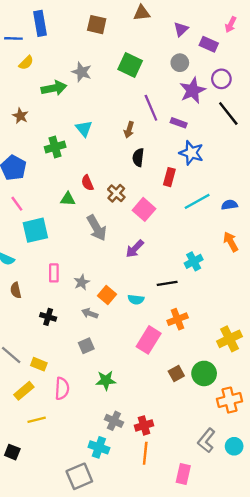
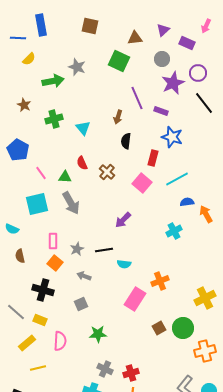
brown triangle: (142, 13) -> (135, 38), moved
cyan triangle: (84, 129) -> (83, 128), moved
green cross: (55, 147) -> (54, 119), moved
pink line: (17, 204) -> (41, 173), moved
blue semicircle: (229, 205) -> (187, 202), moved
pink square: (144, 209) -> (142, 183), moved
gray arrow: (97, 228) -> (71, 203), moved
black line: (167, 283) -> (104, 250), moved
orange square: (107, 295) -> (55, 263), moved
black cross: (48, 317) -> (43, 290), moved, size x1.5

